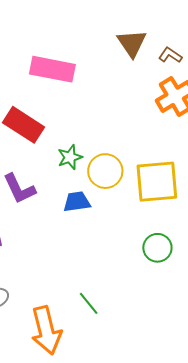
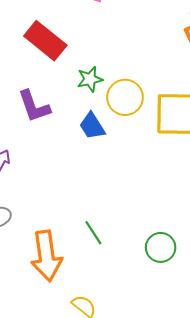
blue trapezoid: (77, 202) -> (92, 126), turned -120
green circle: (157, 248) -> (161, 247), moved

